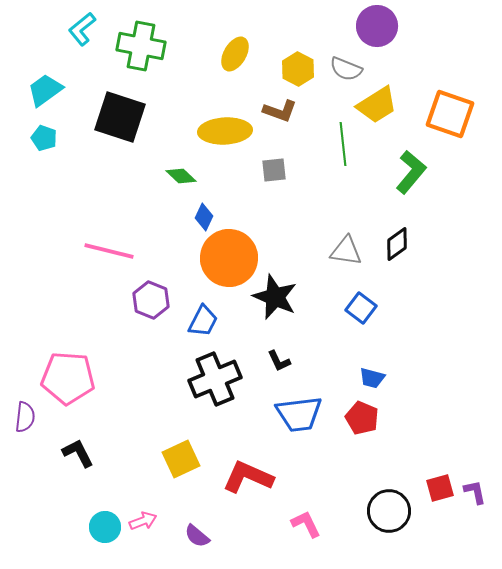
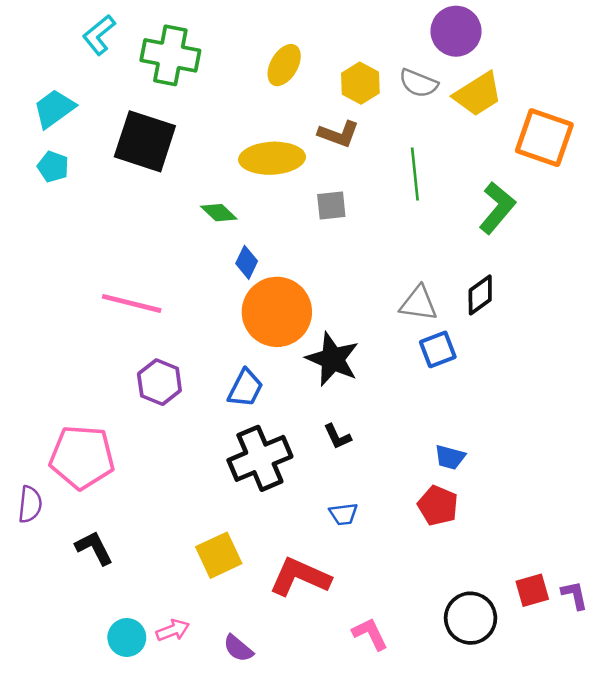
yellow trapezoid: (377, 105) -> (478, 94), moved
purple hexagon: (151, 300) -> (159, 382), moved
blue square: (361, 308) -> (438, 349), moved, turned 32
blue trapezoid: (299, 414) -> (343, 514), moved, size x0.5

